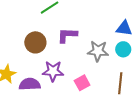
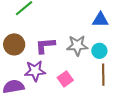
purple L-shape: (67, 35) -> (45, 46), moved
cyan circle: (123, 49) -> (99, 51), moved

